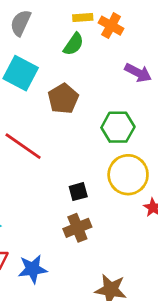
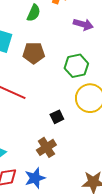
brown pentagon: (63, 99) -> (34, 53), turned -30
brown cross: (77, 228) -> (46, 147), moved

